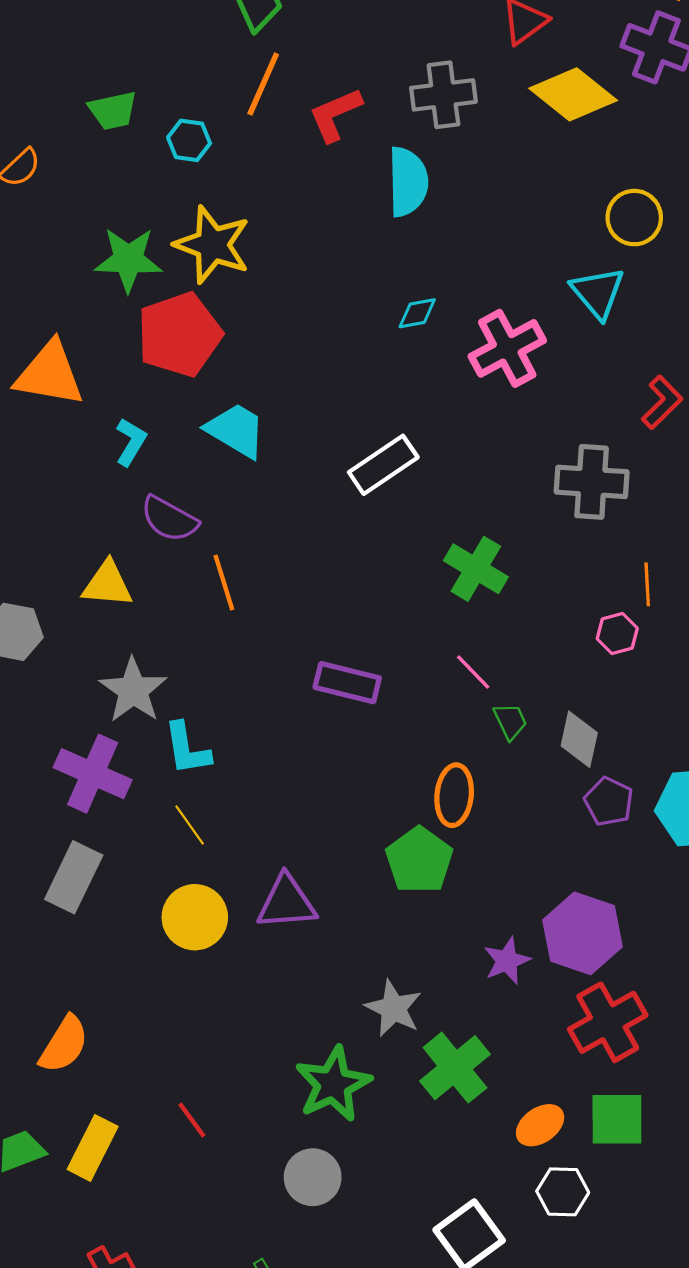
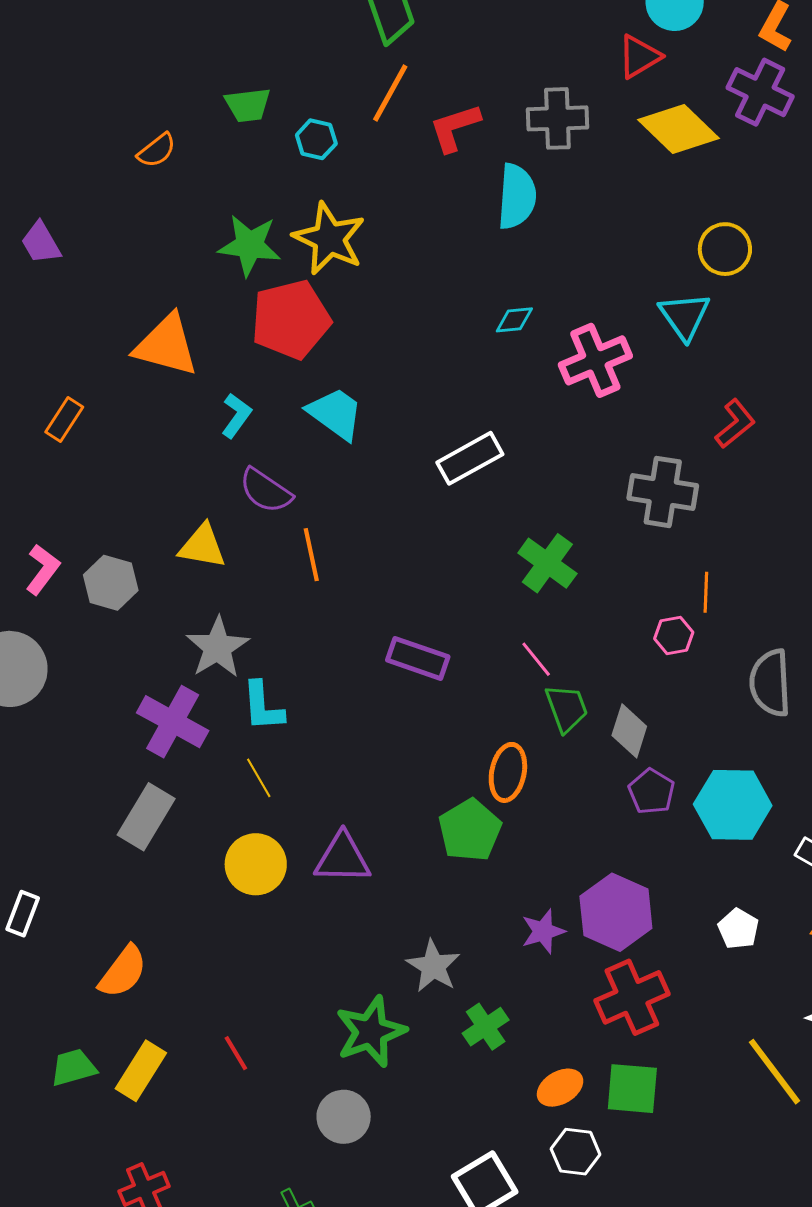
green trapezoid: (510, 721) -> (567, 708), size x1.4
green cross: (455, 1068) -> (486, 1027), size x0.7

